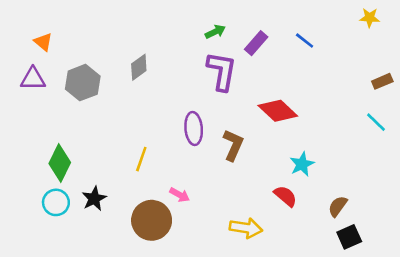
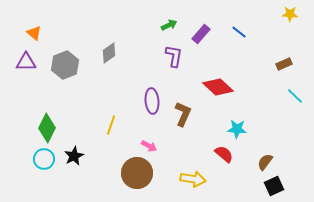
purple L-shape: (222, 71) -> (174, 56), size x0.7
brown rectangle: (382, 81) -> (284, 64), moved
cyan star: (302, 164) -> (237, 129), turned 30
pink arrow: (180, 195) -> (149, 146), moved
brown circle: (152, 220) -> (137, 173), moved

